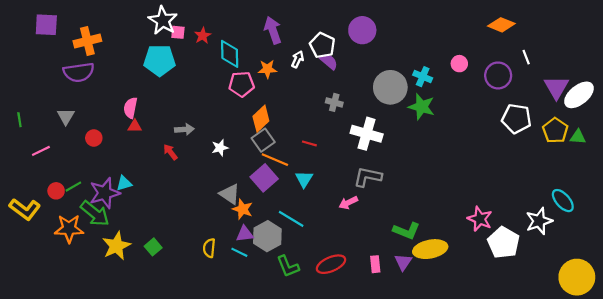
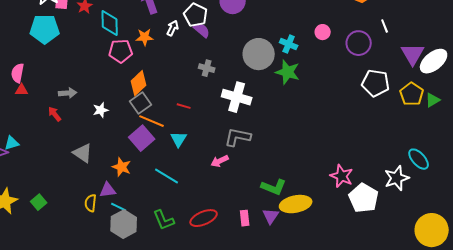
green triangle: (578, 137) -> (433, 100), turned -35
gray triangle: (230, 194) -> (83, 153), moved
purple triangle: (245, 234) -> (108, 190), moved
gray hexagon: (267, 236) -> (124, 224), moved

